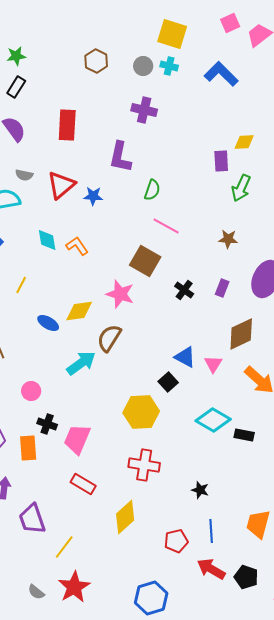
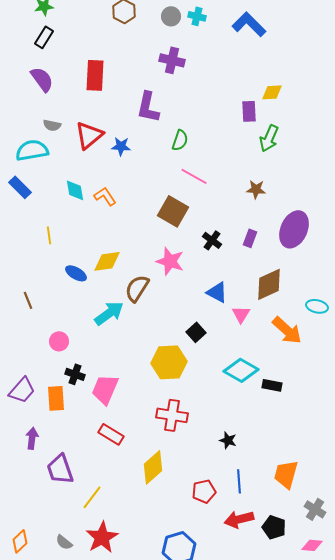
yellow line: (21, 285) -> (49, 235), turned -36
pink star: (120, 294) -> (170, 261), moved
blue triangle: (185, 357) -> (217, 292), moved
red arrow: (211, 569) -> (239, 519), turned -44

